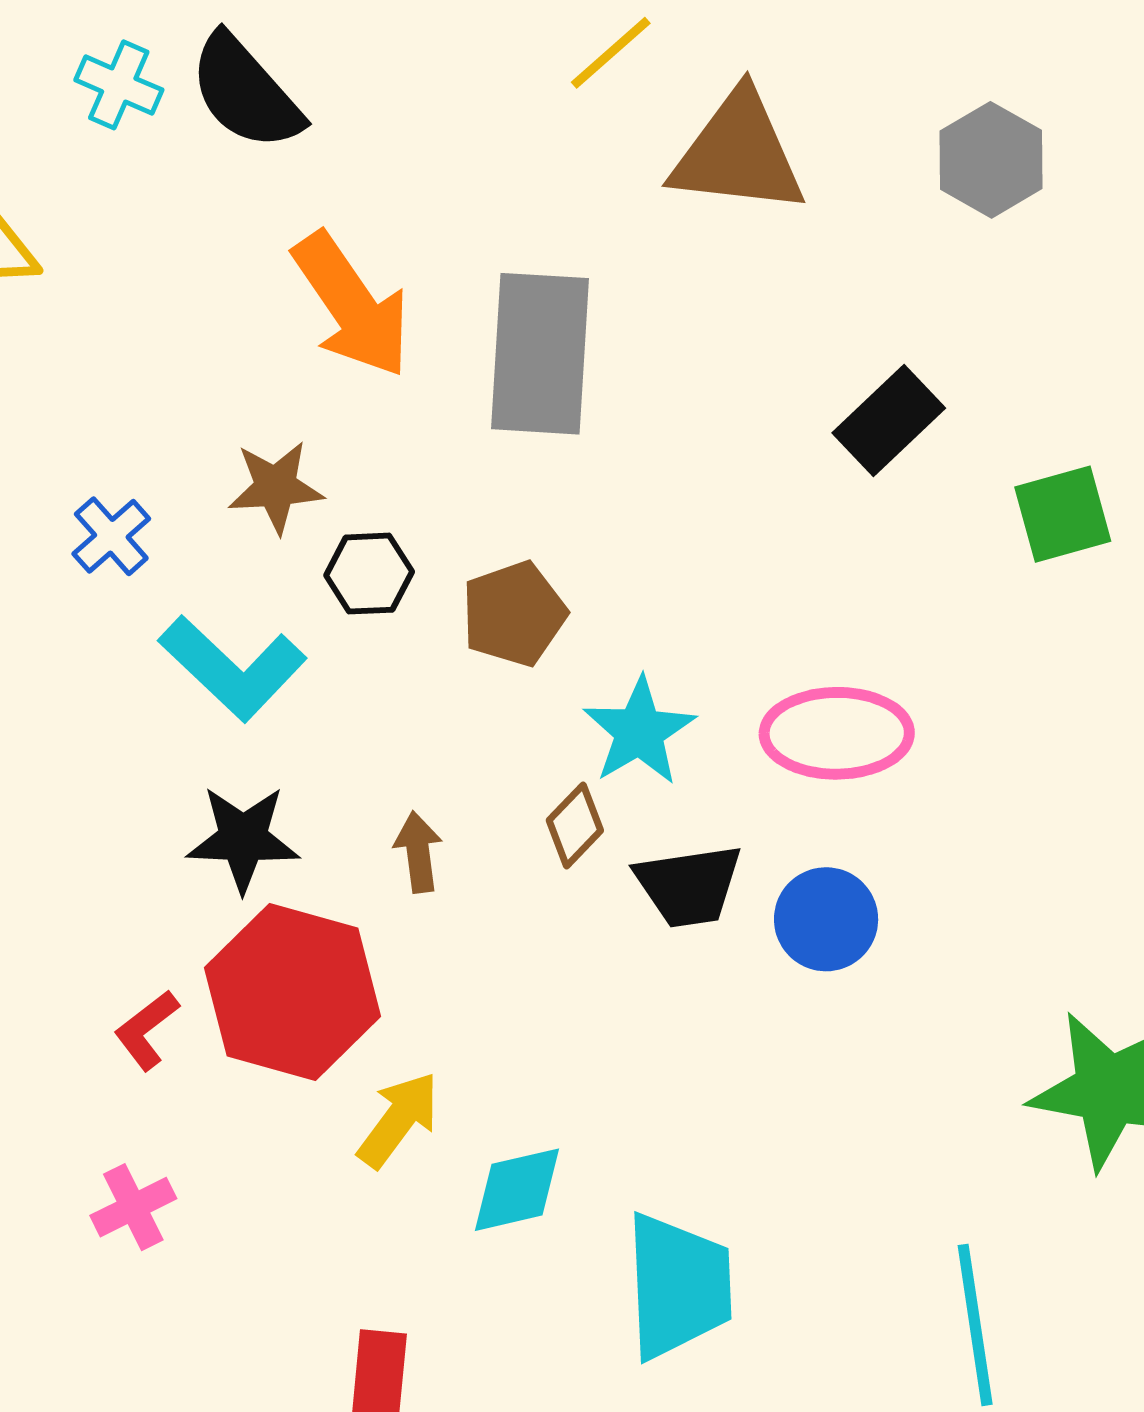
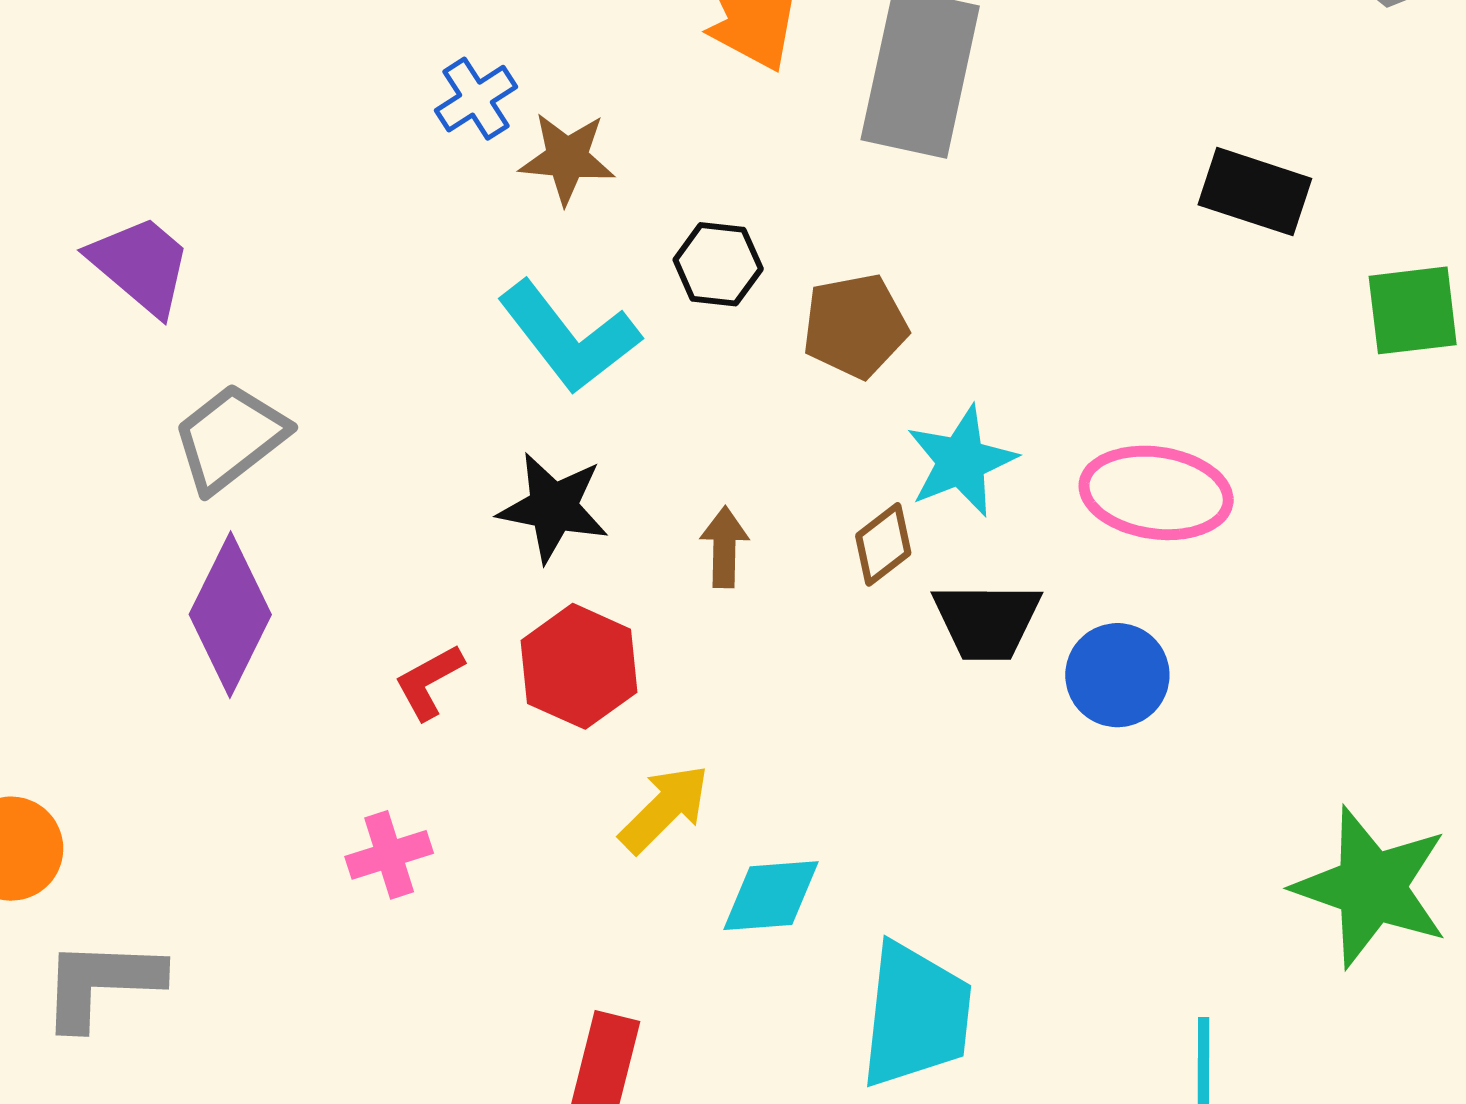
black rectangle: (889, 421) -> (1255, 192), turned 53
brown star: (276, 487) -> (567, 158), moved
blue cross: (111, 536) -> (476, 99), moved
red hexagon: (292, 992) -> (579, 666), size x0.7

